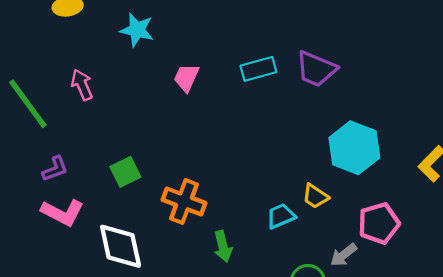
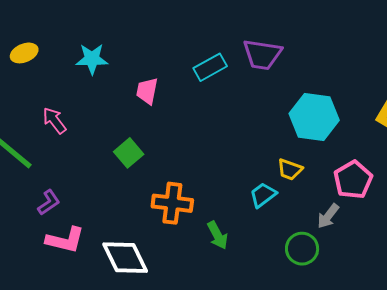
green square: (125, 172) -> (129, 153), moved

